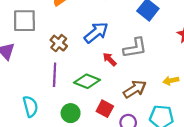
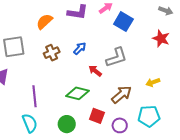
blue arrow: (96, 33) -> (80, 48), size x0.6
brown cross: (59, 43) -> (52, 53), moved, turned 35
purple line: (55, 75) -> (34, 96), moved

